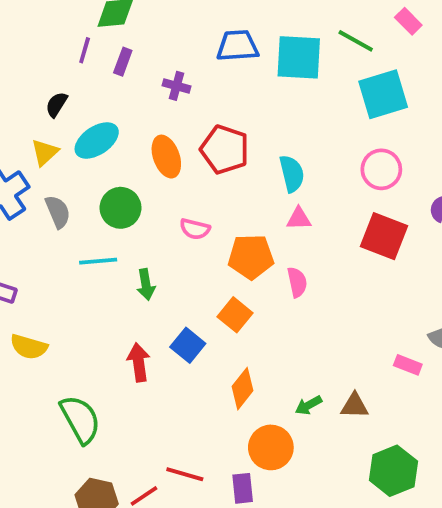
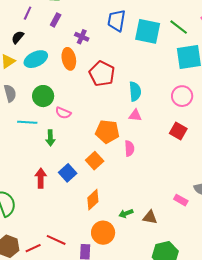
blue trapezoid: (237, 46) -> (117, 21), turned -85
purple line: (85, 50) -> (28, 13), moved
orange ellipse: (166, 157) -> (69, 59), moved
pink semicircle: (195, 229) -> (63, 113), moved
red square: (384, 236) -> (178, 131), size x0.7

